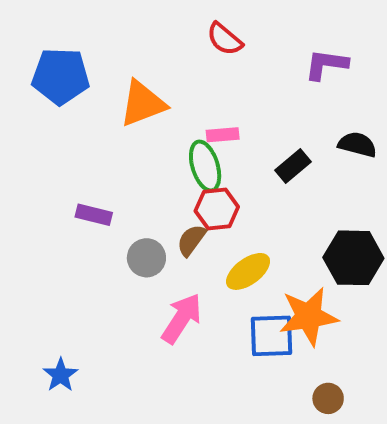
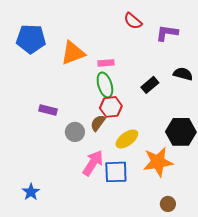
red semicircle: (225, 39) -> (133, 21), moved
pink rectangle: (223, 135) -> (106, 63), moved
blue square: (271, 336) -> (116, 172), moved

